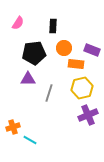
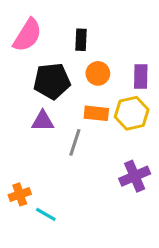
pink semicircle: (18, 23) -> (27, 35), size x1.6
purple rectangle: (92, 50) -> (141, 77), turned 70
orange rectangle: (76, 64) -> (96, 113), moved
yellow hexagon: (82, 88) -> (132, 113), moved

